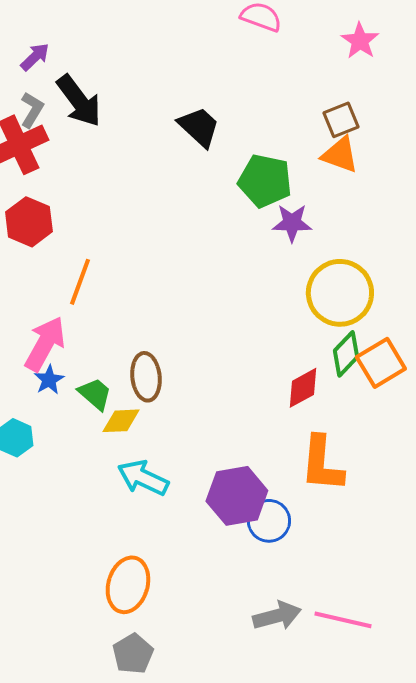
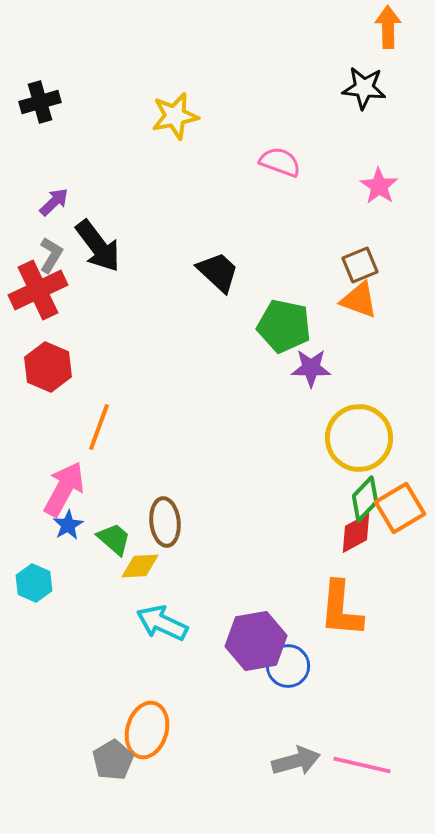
red diamond: (303, 388) -> (356, 533), moved
gray pentagon: (133, 654) -> (113, 760), moved

